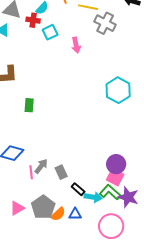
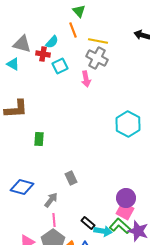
gray cross: (105, 23) -> (97, 58), moved
pink line: (31, 172) -> (54, 220), moved
gray rectangle: (61, 172) -> (71, 178), moved

